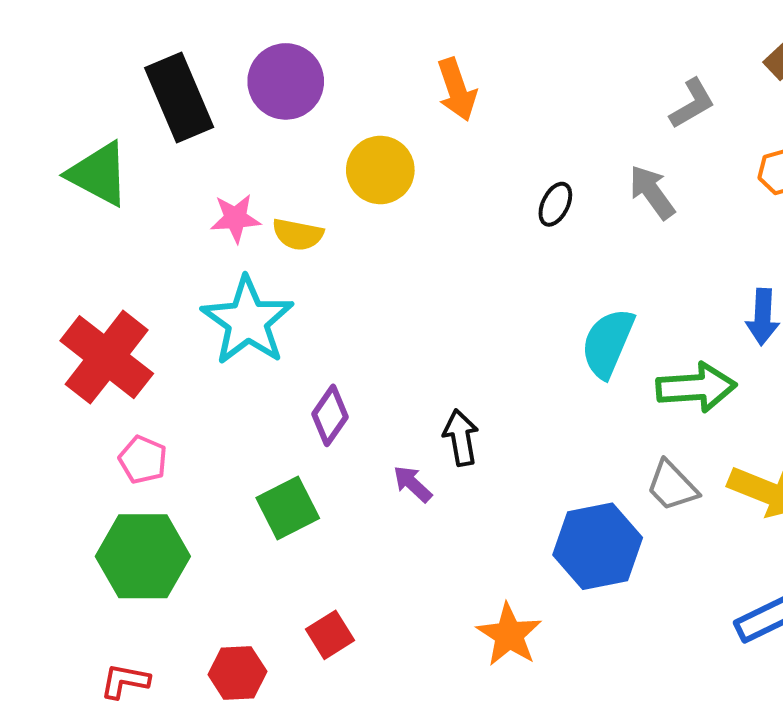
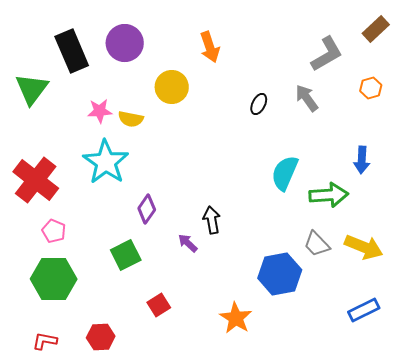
gray L-shape: (692, 104) -> (327, 54), size x1.4
green triangle: (99, 174) -> (32, 89), turned 39
red square: (330, 635) -> (159, 305), moved

